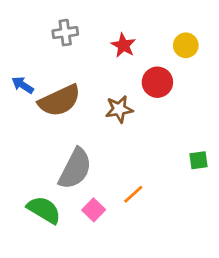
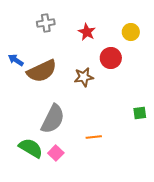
orange line: (133, 194) -> (94, 137), turned 35
pink square: (94, 210) -> (56, 153), moved

